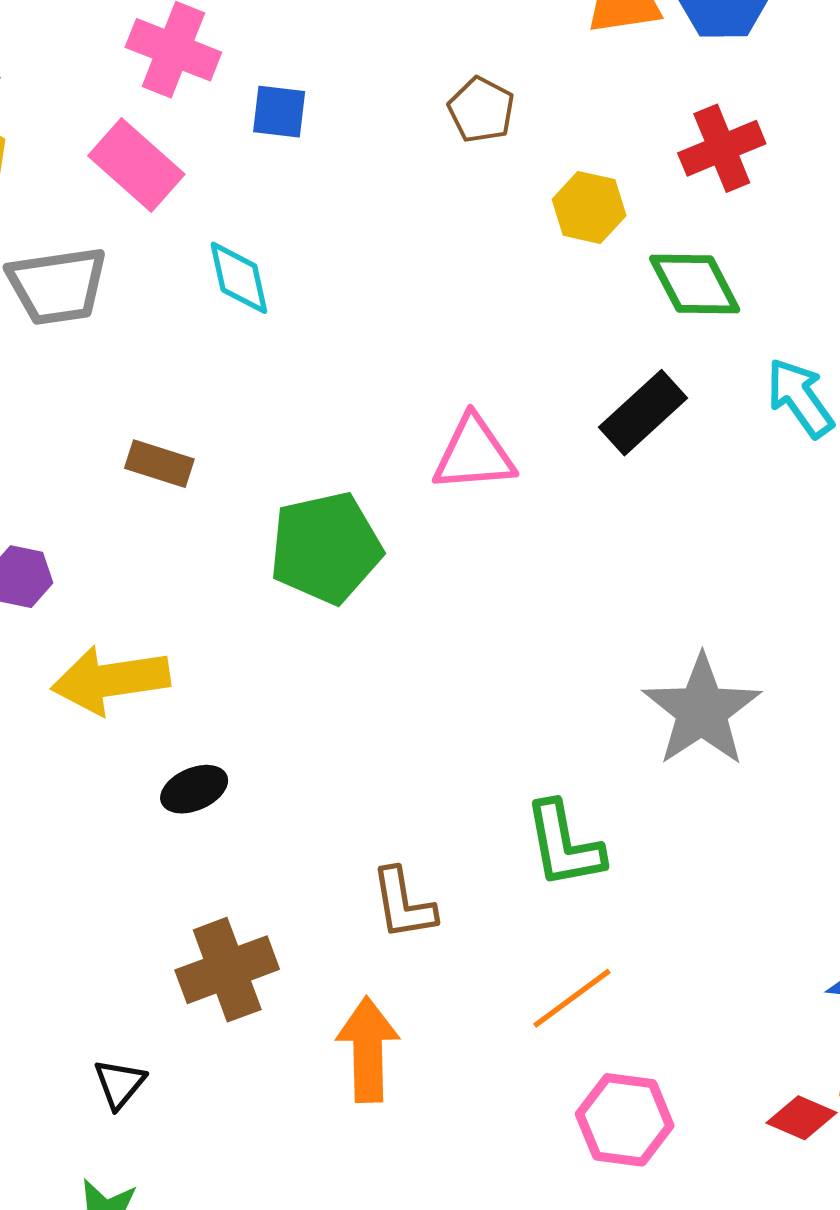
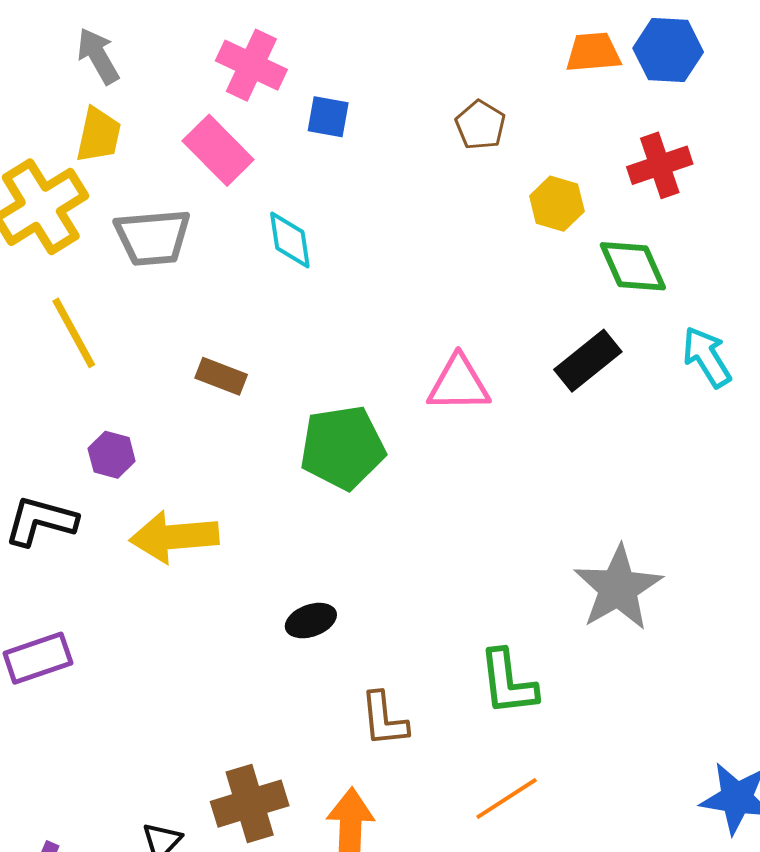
black ellipse: (194, 789) -> (311, 621), moved
brown cross: (227, 970) -> (250, 804), moved

